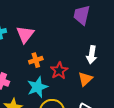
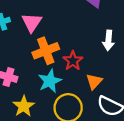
orange cross: (36, 60) -> (46, 51), size x1.6
orange triangle: (85, 79) -> (94, 81), moved

